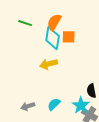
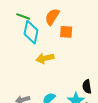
cyan diamond: (53, 38) -> (31, 32), moved

